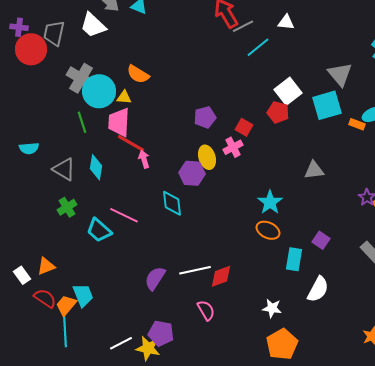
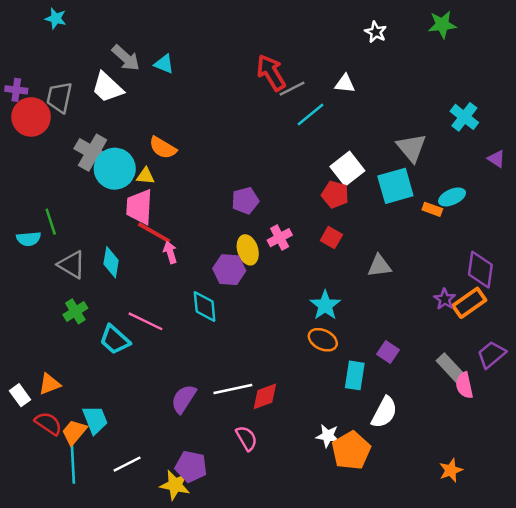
green line: (82, 122) -> (51, 222), moved
red square: (244, 127) -> (331, 238), moved
white line: (121, 343) -> (127, 464), moved
orange pentagon: (282, 344) -> (351, 451), moved

